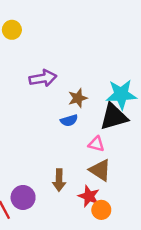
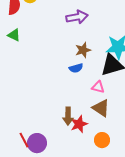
purple arrow: (43, 78) -> (77, 17), moved
red star: (89, 196) -> (79, 124), moved, turned 30
purple circle: (23, 197) -> (37, 143), moved

